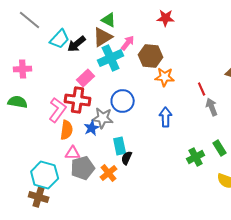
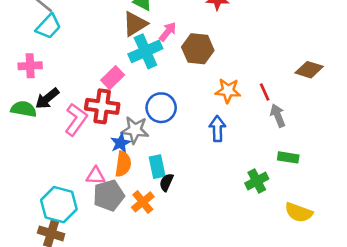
cyan trapezoid: (60, 39) -> (48, 26), moved
black arrow: (77, 44) -> (47, 99), moved
orange star: (165, 77) -> (228, 91), moved
orange semicircle: (67, 130) -> (123, 164), moved
green rectangle: (220, 148) -> (288, 157), moved, turned -49

